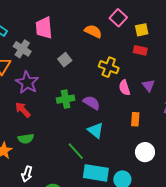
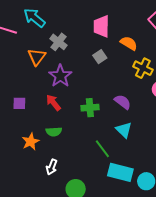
pink trapezoid: (44, 28) -> (101, 26), moved
orange semicircle: (93, 31) -> (129, 43), moved
green cross: (66, 99) -> (90, 108), moved

